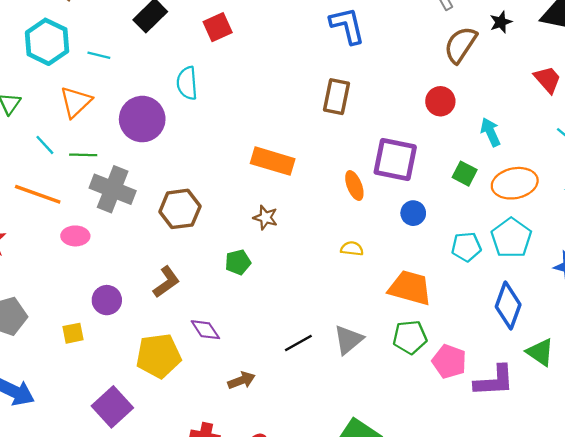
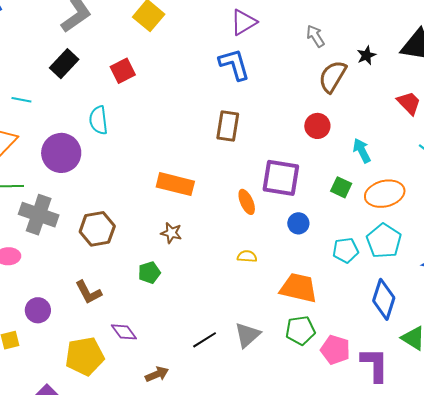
brown L-shape: (166, 282) -> (88, 292), turned 100
purple L-shape: (494, 381) -> (375, 365), turned -84

